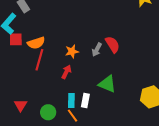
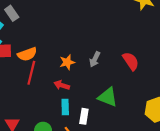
red semicircle: (112, 44) -> (131, 61), moved
red arrow: (66, 72) -> (62, 85), turned -96
cyan rectangle: (71, 101) -> (65, 107), moved

